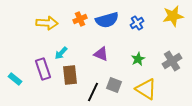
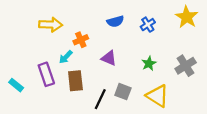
yellow star: (173, 16) -> (187, 17), turned -30
orange cross: (80, 19) -> (81, 40), moved
blue semicircle: (107, 20) -> (115, 21), size x0.7

